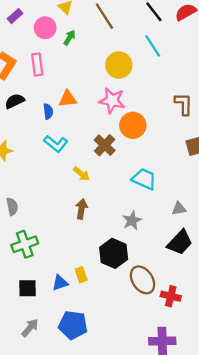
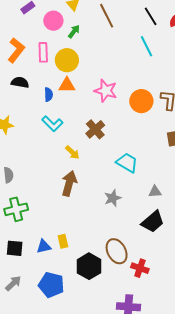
yellow circle: (119, 65) -> (67, 60), moved
black semicircle: (15, 101) -> (20, 82), turned 30
orange circle: (133, 125) -> (141, 101), moved
brown arrow: (81, 209) -> (69, 183), size x1.4
black hexagon: (114, 253) -> (89, 266), moved

